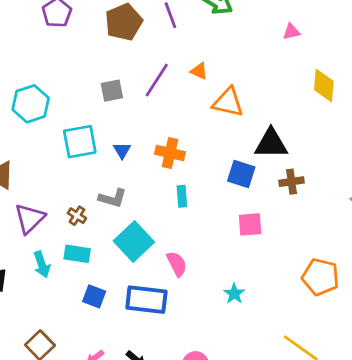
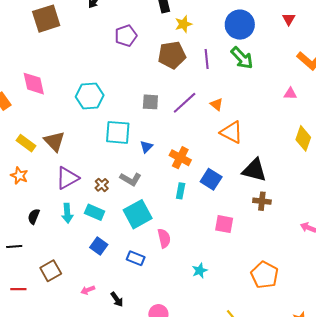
blue square: (241, 174) -> (211, 179), moved
blue rectangle: (146, 300) -> (136, 258), size x0.6

